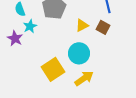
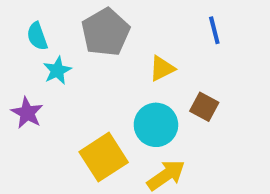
brown square: (103, 27) -> (204, 107), moved
purple star: (15, 38) -> (27, 113), moved

